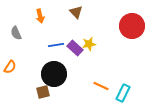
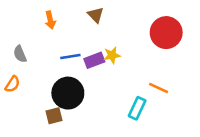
gray semicircle: (16, 33) -> (20, 54), moved
purple rectangle: (75, 48) -> (94, 60), turned -63
orange line: (101, 86) -> (159, 88), moved
cyan rectangle: (123, 93) -> (137, 108), moved

